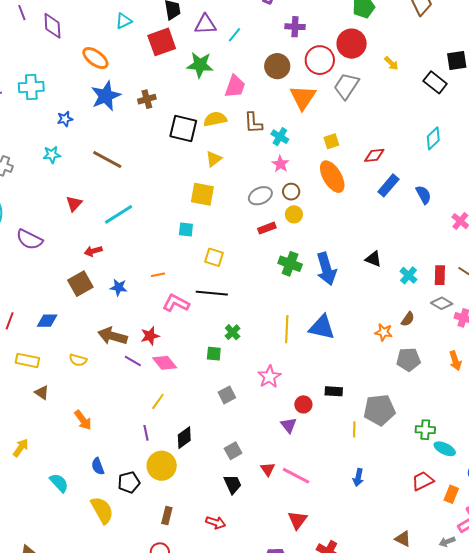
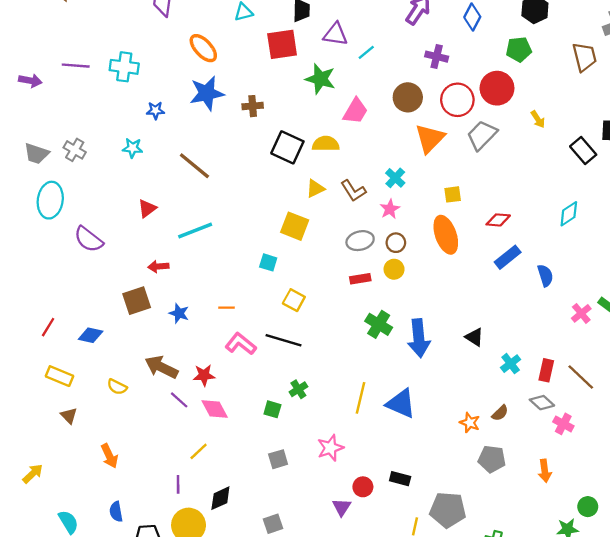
brown L-shape: (253, 123) -> (353, 191), moved, turned -40

